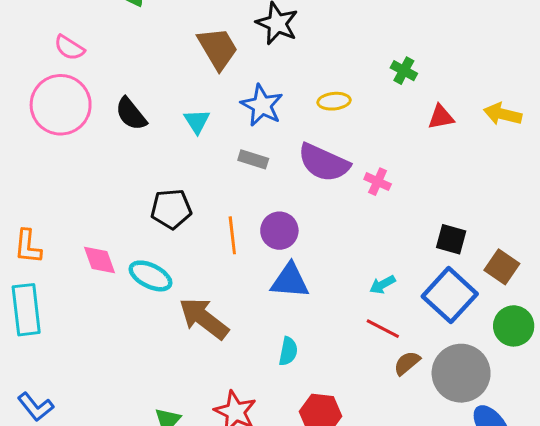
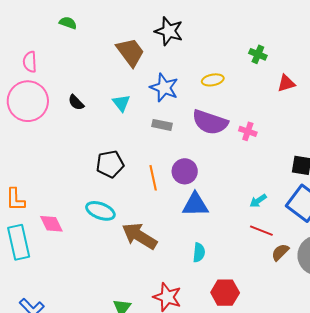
pink semicircle: (69, 48) -> (30, 62), turned 60
black semicircle: (131, 114) -> (76, 102), size x0.7
pink diamond: (99, 260) -> (51, 224), moved

